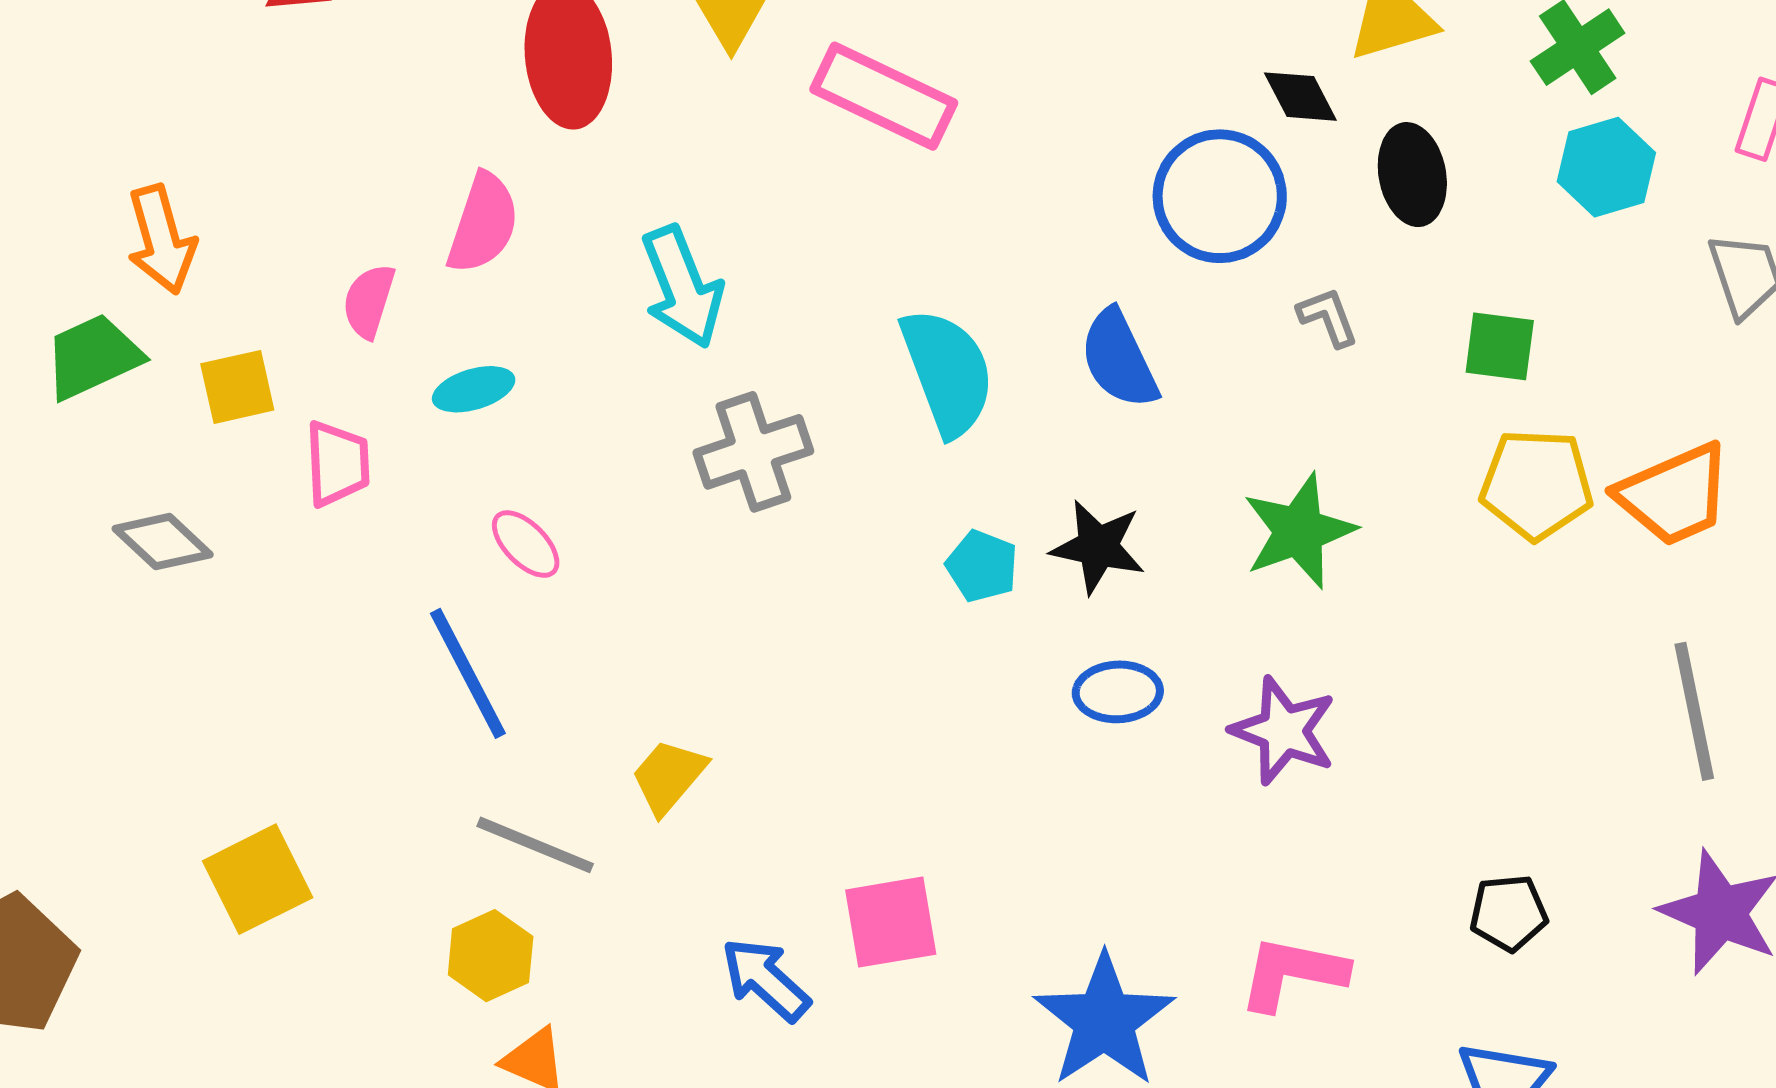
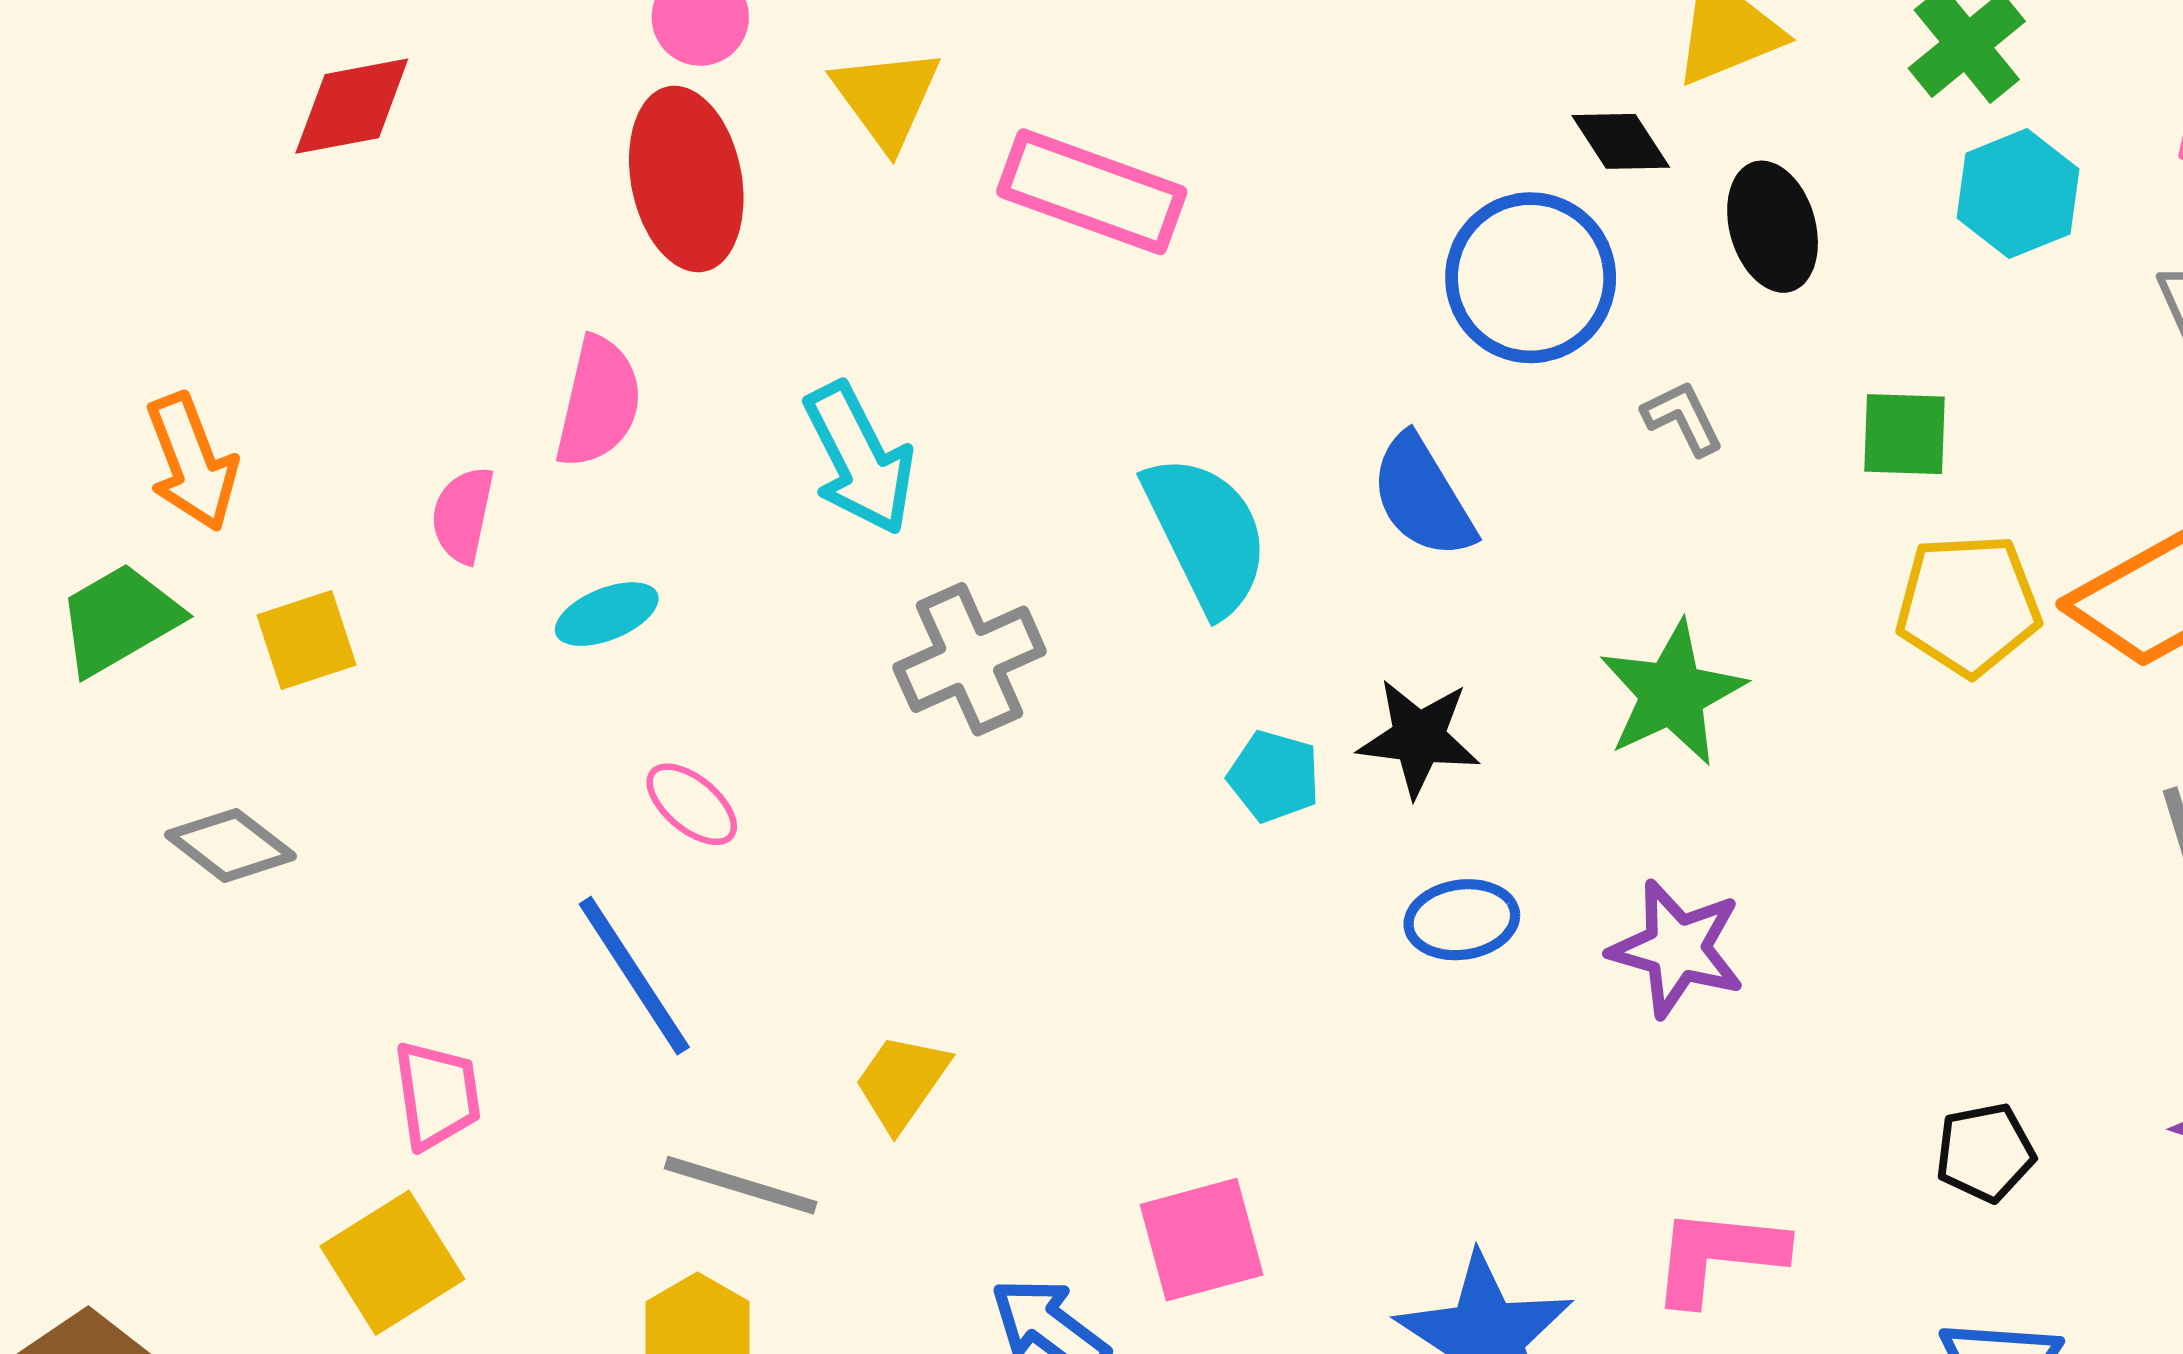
pink trapezoid: (337, 464) -> (437, 1095), moved

